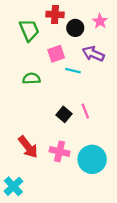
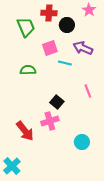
pink star: (100, 21) -> (89, 10), moved
pink line: (85, 111) -> (88, 91), moved
pink cross: (60, 151) -> (50, 121), moved, turned -30
cyan circle: (92, 159) -> (82, 142), size x0.6

